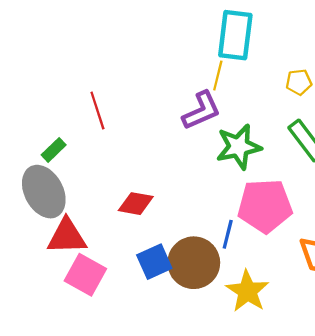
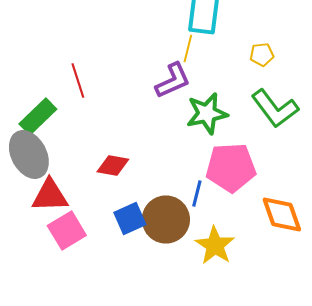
green rectangle: (54, 150) -> (38, 116), size x1.6
pink square: (85, 275) -> (67, 230), turned 30

